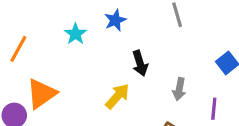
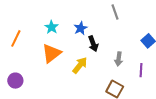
blue star: (115, 20) -> (81, 28), moved
orange triangle: (41, 94) -> (51, 53), moved

